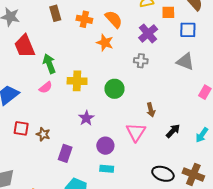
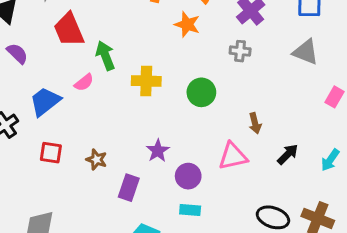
pink semicircle: (46, 87) -> (84, 82), moved
purple star: (86, 118) -> (158, 151), moved
red square: (21, 128) -> (51, 153), moved
pink triangle: (136, 132) -> (233, 156), turned 45

